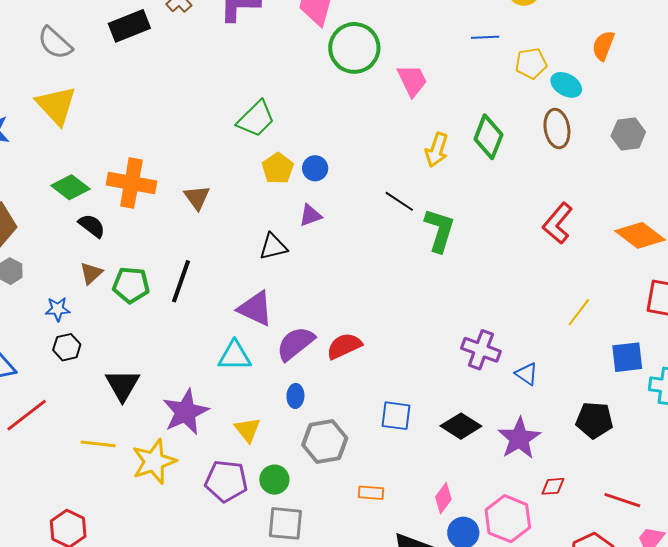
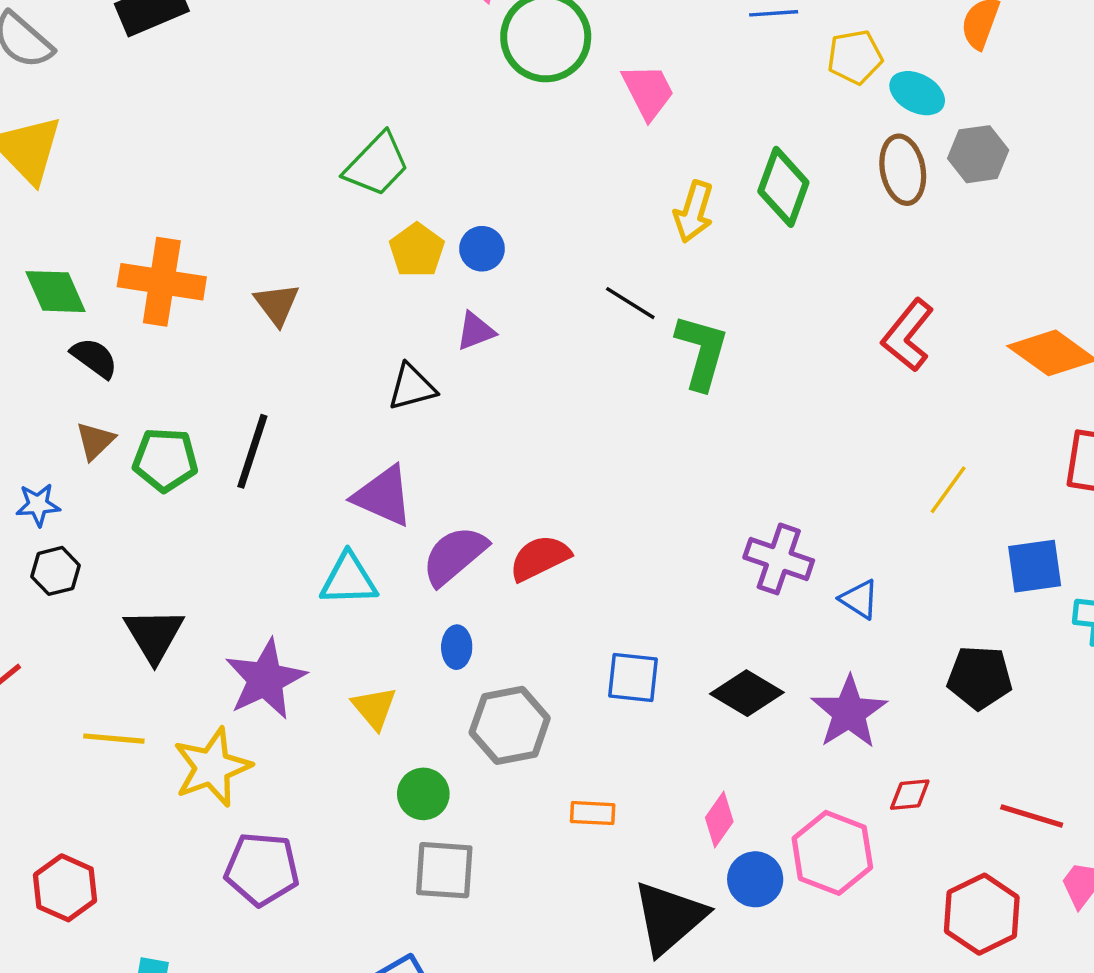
gray hexagon: (628, 134) -> (978, 154), moved
green diamond: (70, 187) -> (55, 292), turned 30
purple pentagon: (226, 481) -> (262, 869), moved

